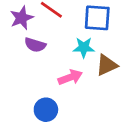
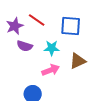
cyan star: (84, 48) -> (52, 48), moved

